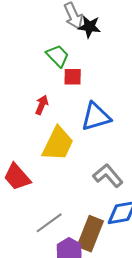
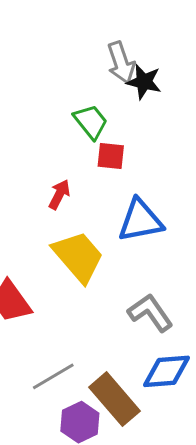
yellow trapezoid: (58, 144) -> (78, 257), turned -72
brown rectangle: (90, 234) -> (115, 399), turned -68

